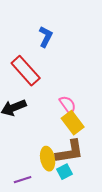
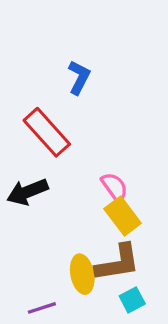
cyan square: (65, 172) -> (132, 300), moved

